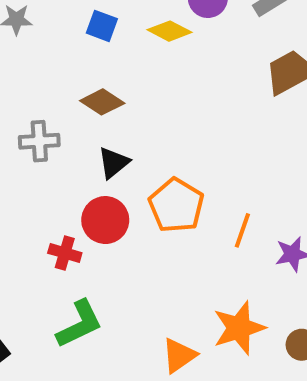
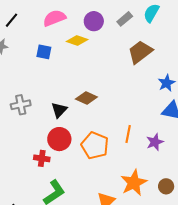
blue square: (102, 26) -> (44, 52), moved
brown diamond: (102, 102) -> (86, 98), moved
orange pentagon: (176, 205) -> (95, 145), moved

